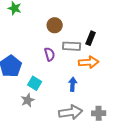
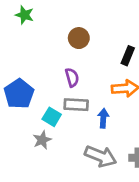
gray rectangle: (72, 46) -> (76, 105), moved
gray arrow: (71, 112) -> (101, 156), turned 30

